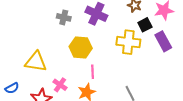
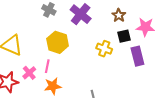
yellow cross: (128, 42) -> (104, 49), size x0.7
pink line: (93, 72) -> (47, 66), moved

